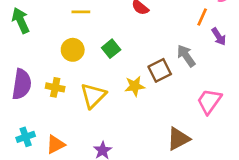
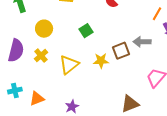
yellow circle: (73, 50) -> (44, 29), moved
gray arrow: (186, 56) -> (142, 42), turned -60
yellow cross: (55, 87) -> (41, 56), turned 32

